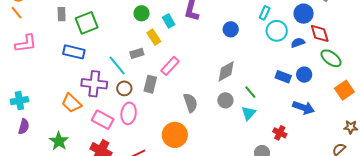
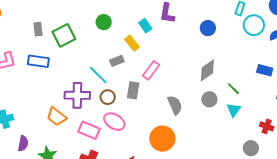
green circle: (142, 13) -> (104, 22), moved
blue rectangle: (74, 52) -> (38, 61), moved
pink ellipse: (129, 113) -> (114, 122), turned -60
purple semicircle: (24, 126) -> (23, 143), moved

